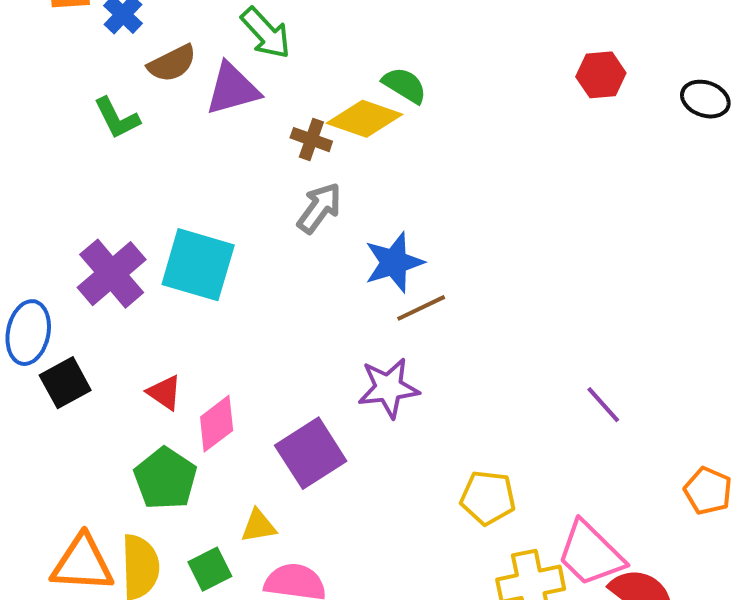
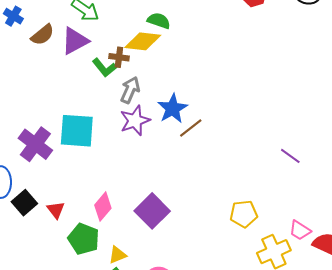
green L-shape: (117, 118) -> (104, 68), moved
purple star: (388, 388) -> (135, 121), moved
red triangle: (164, 393) -> (56, 210), moved, turned 30
yellow triangle: (258, 526) -> (117, 255), moved
pink trapezoid: (590, 554) -> (300, 230), size x0.6

